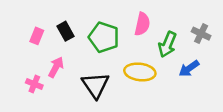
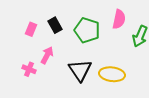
yellow ellipse: (140, 72) -> (112, 74), moved

